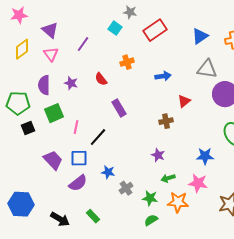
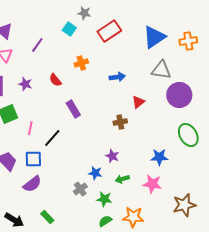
blue triangle: (200, 36) -> (154, 37), size x1.4
blue star: (108, 172) -> (95, 173), moved
orange star: (178, 202) -> (133, 217), moved

